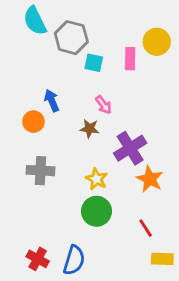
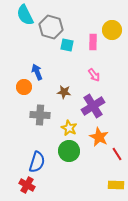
pink arrow: (104, 105) -> (94, 75), moved
gray cross: (40, 171) -> (40, 115), moved
orange star: (150, 179) -> (99, 137), moved
red line: (146, 228) -> (117, 154), moved
blue semicircle: (74, 260) -> (37, 162), moved

